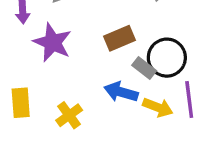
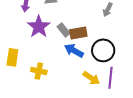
gray rectangle: (144, 68) -> (64, 30), moved
blue arrow: (121, 92) -> (74, 51), moved
yellow cross: (69, 115) -> (39, 71), turned 35

